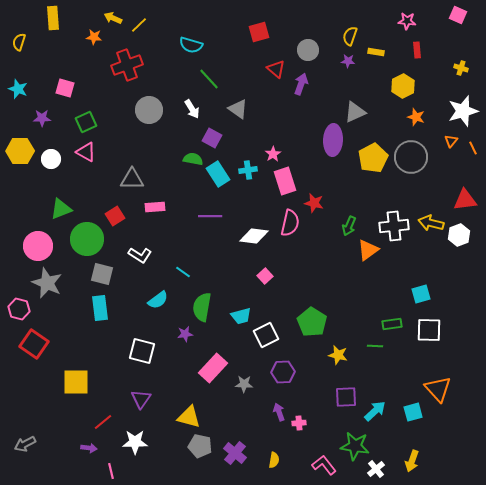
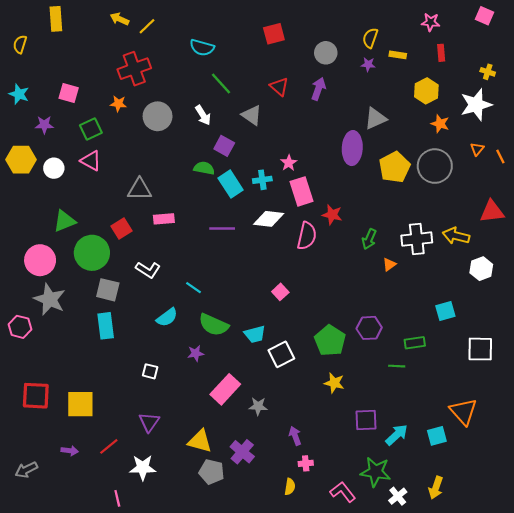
orange star: (94, 37) -> (118, 104), moved
red triangle: (276, 69) -> (279, 87), moved
white star: (463, 111) -> (476, 105), moved
white hexagon: (459, 235) -> (481, 269), moved
white diamond: (254, 236) -> (269, 219), moved
orange triangle: (368, 250) -> (389, 264), size x0.6
green semicircle: (202, 307) -> (214, 325), turned -76
white square: (429, 330) -> (480, 349), moved
red square: (34, 344) -> (36, 396), moved, turned -32
white square: (142, 351) -> (150, 371), size x0.6
yellow star: (338, 355) -> (334, 383), moved
purple hexagon: (283, 372) -> (369, 328), moved
pink cross: (299, 423) -> (306, 463), moved
purple arrow: (89, 448) -> (70, 451), moved
purple cross: (235, 453) -> (242, 452), moved

